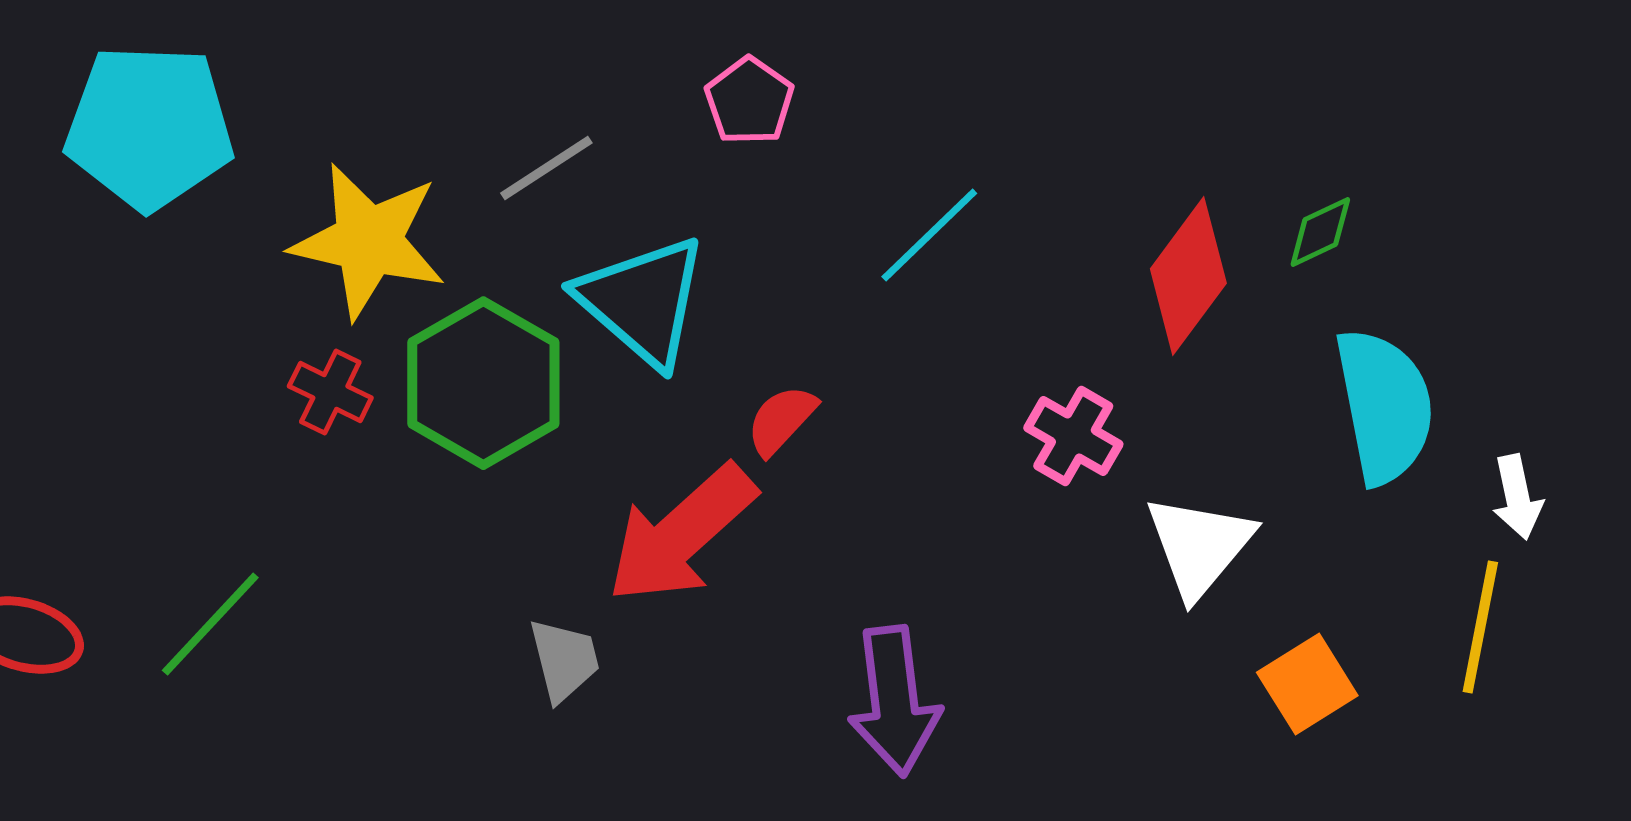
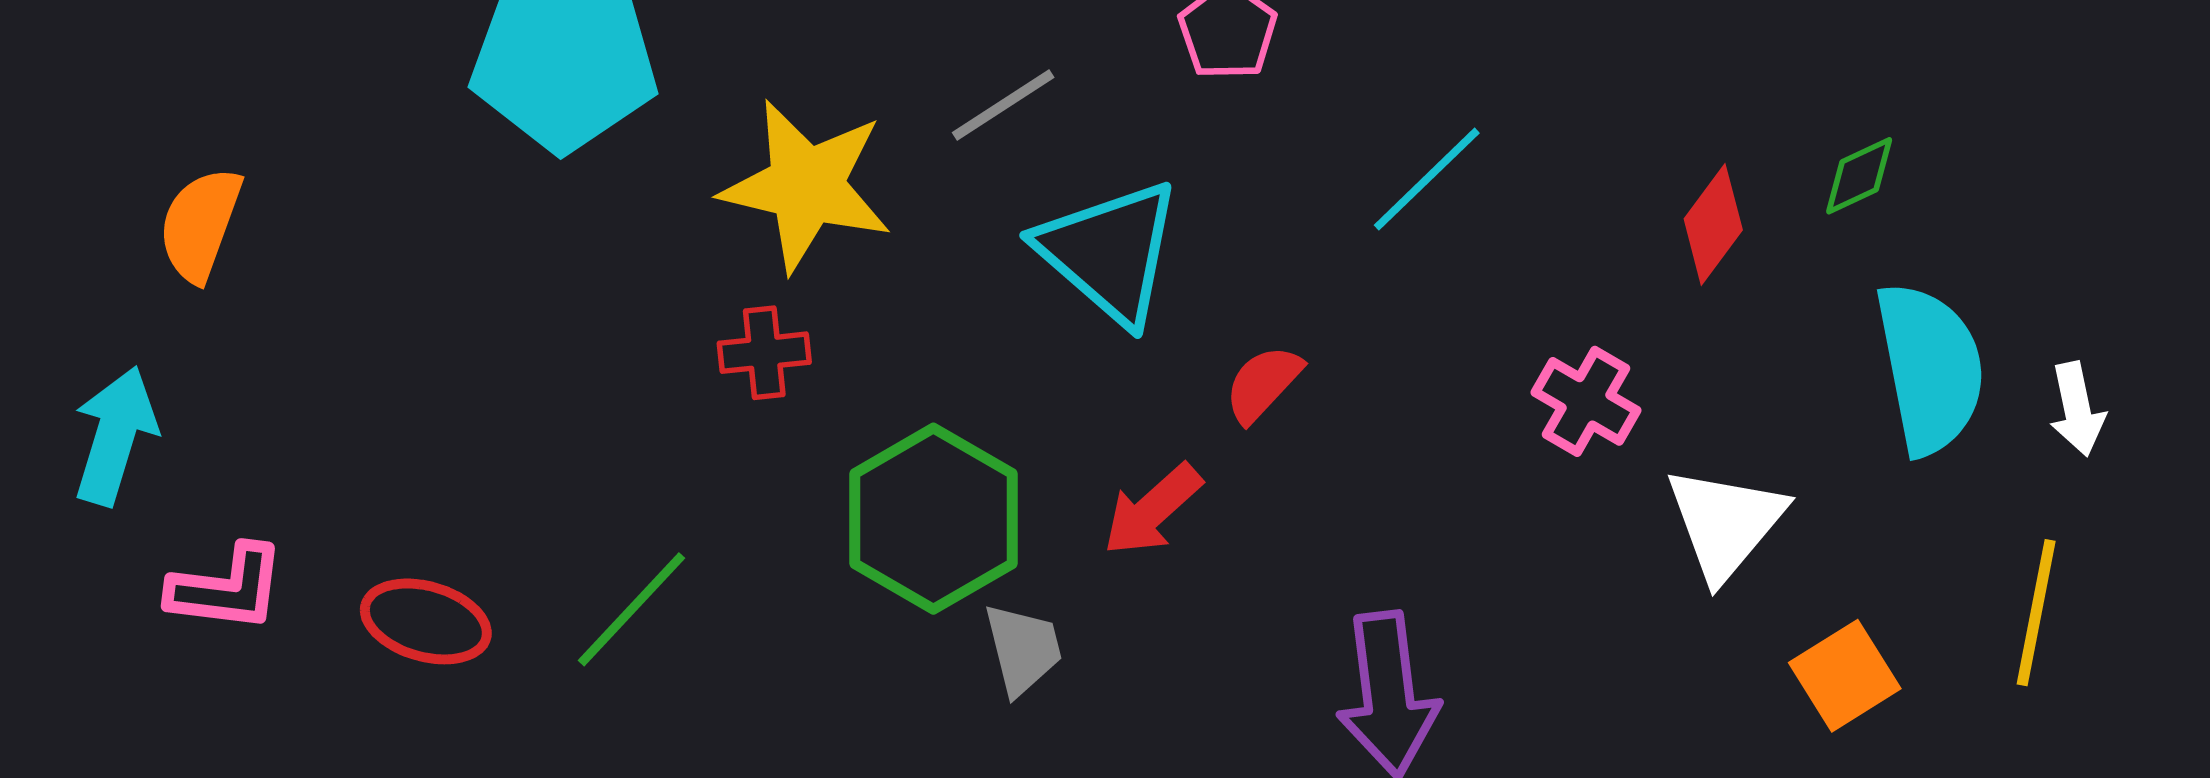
red diamond: (1188, 276) -> (1713, 224), size x0.7
green hexagon: (483, 383) -> (933, 519), moved
red cross: (330, 392) -> (764, 353), turned -32
white arrow: (1517, 497) -> (2077, 409), moved
red arrow: (681, 534) -> (1152, 510), size x0.6

